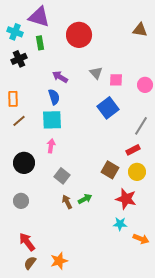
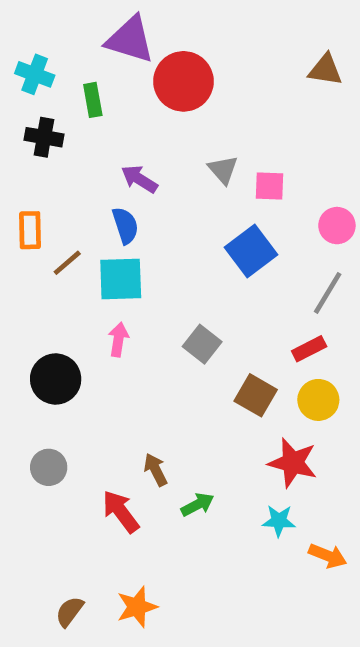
purple triangle: (39, 17) -> (130, 40), moved
black cross: (19, 59) -> (44, 137), turned 35
pink circle: (145, 85) -> (337, 226), moved
brown line: (19, 121) -> (67, 263), moved
gray square: (62, 176) -> (202, 344), moved
green arrow: (85, 199) -> (197, 505), moved
red arrow: (27, 242) -> (121, 512), moved

